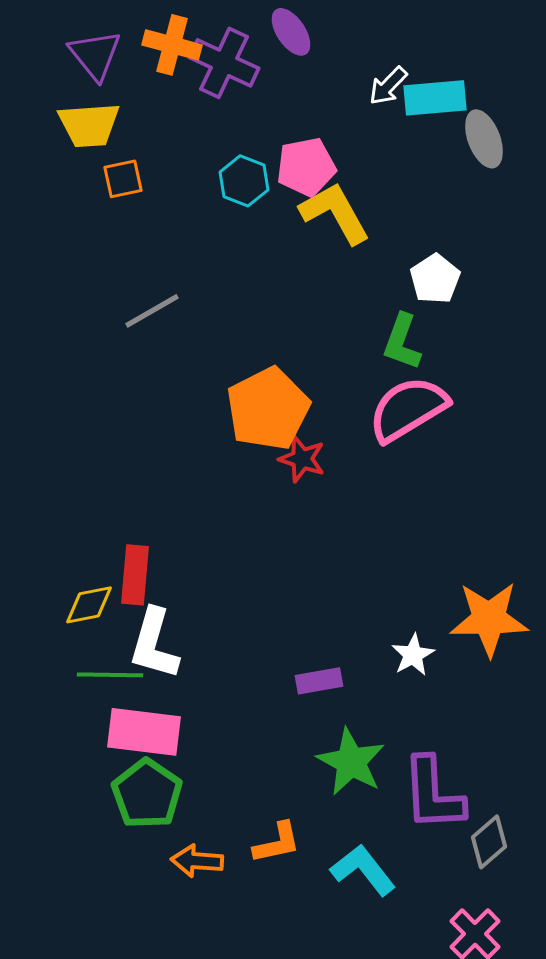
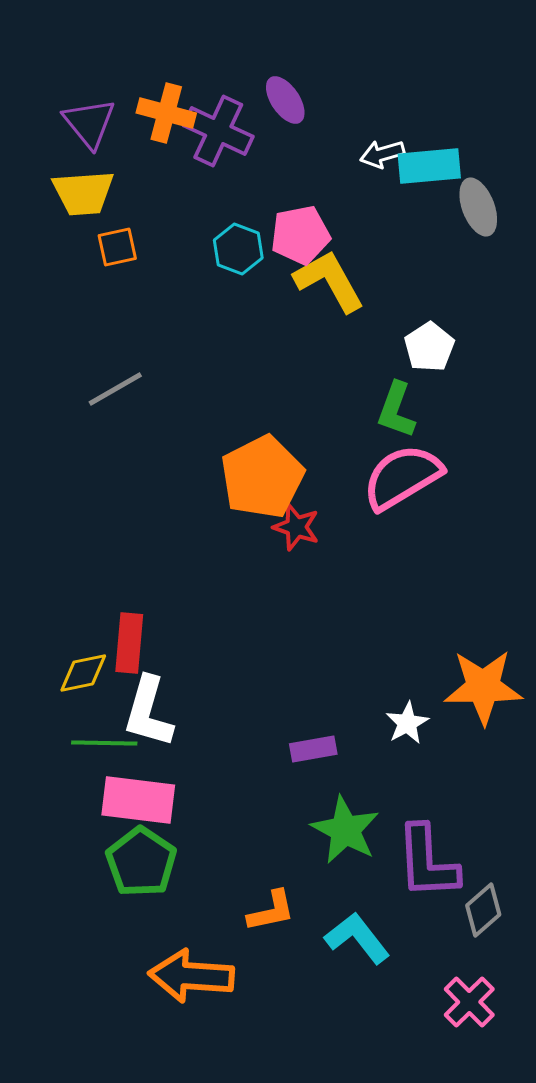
white arrow: (388, 86) -> (382, 154), turned 30
gray line: (152, 311) -> (115, 389), moved
orange arrow: (197, 861) -> (191, 976), moved, size x1.6

